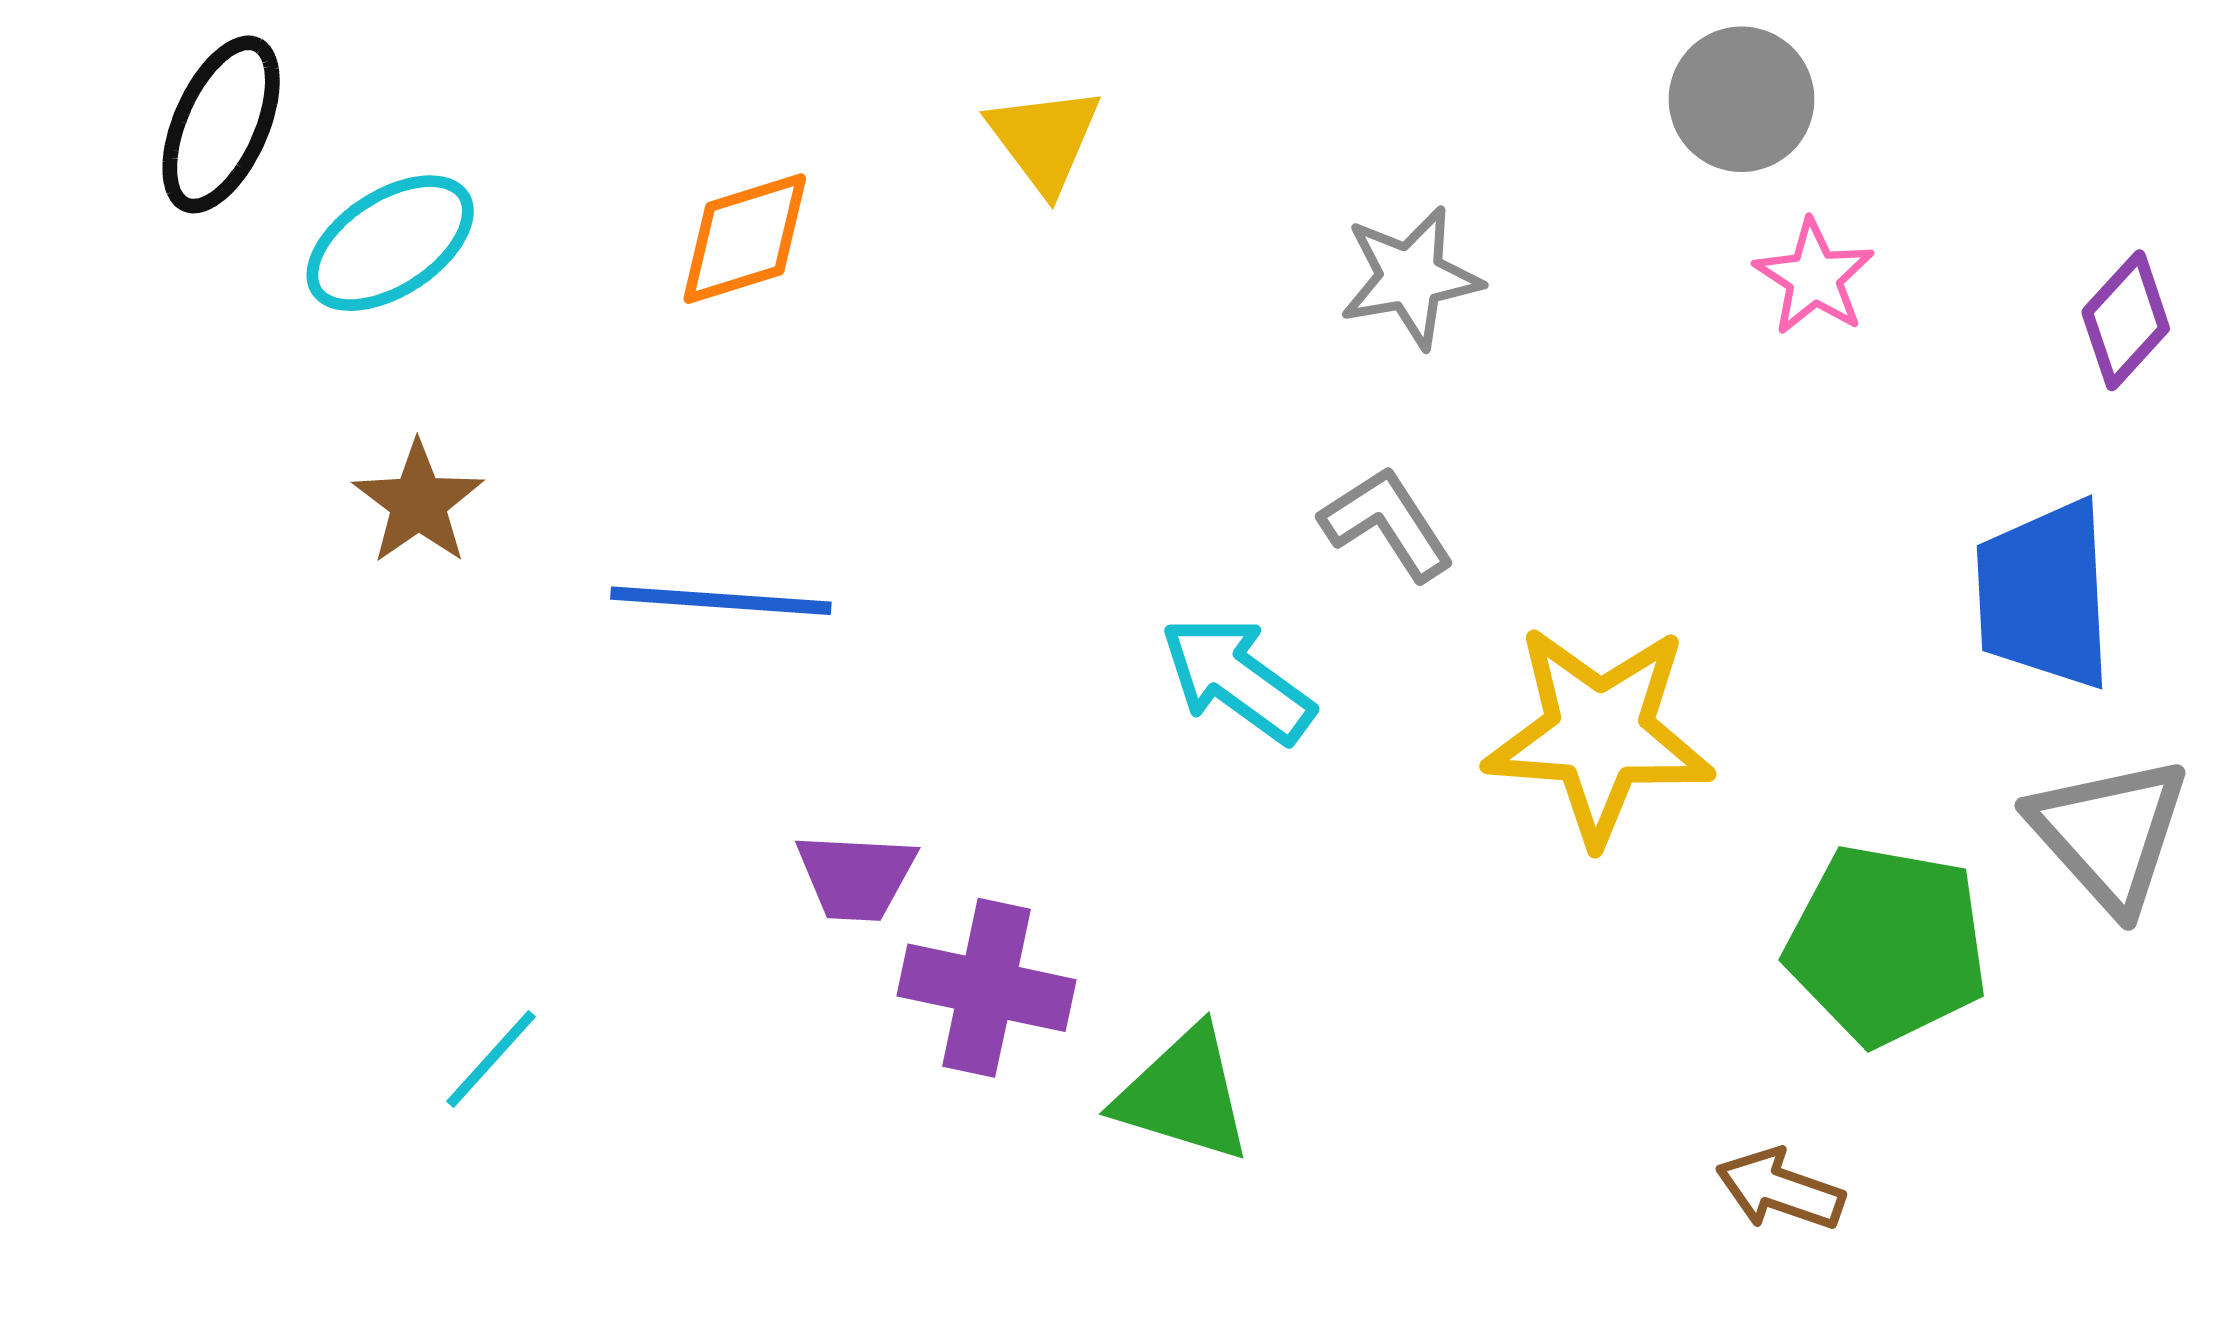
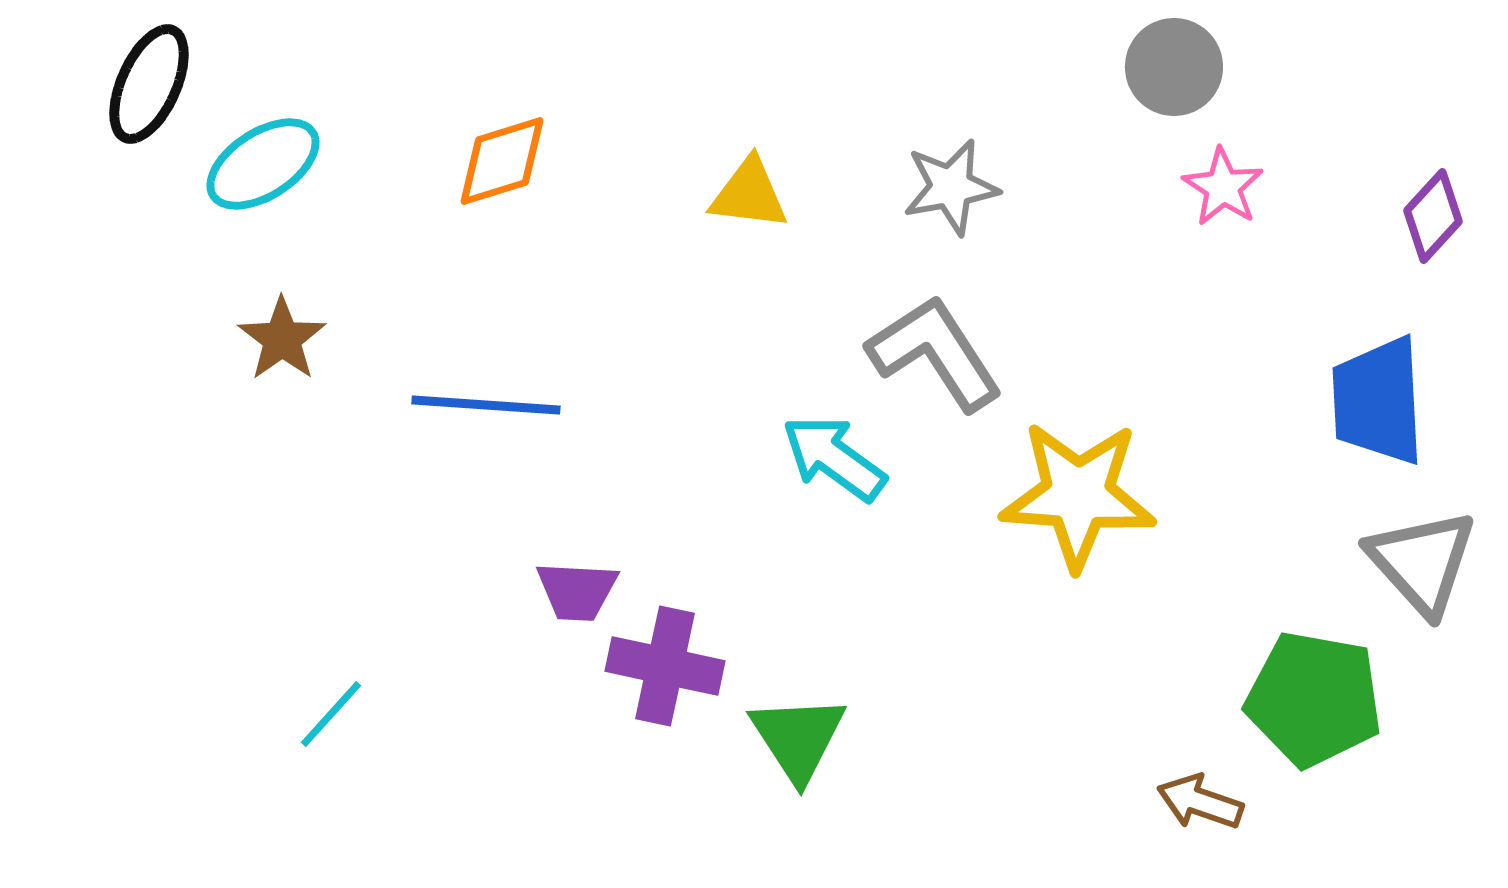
yellow triangle: (1044, 139) -> (749, 194), moved, turned -46
gray L-shape: (1387, 524) -> (935, 353), size x1.5
green pentagon: (1887, 945) -> (1314, 699), moved
green triangle: (1184, 1095) -> (798, 738), turned 40

